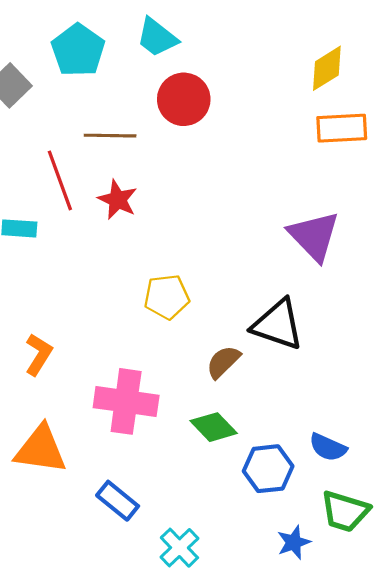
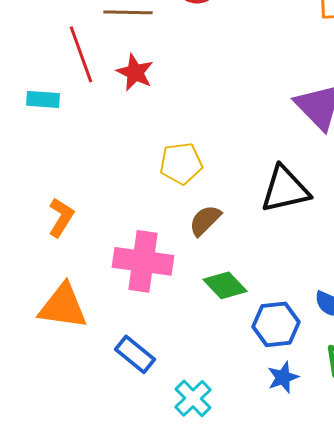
black triangle: (278, 325) -> (285, 189), turned -32
brown semicircle: (223, 362) -> (205, 220), moved
blue star: (294, 542) -> (283, 377), moved

